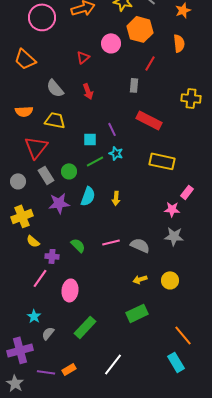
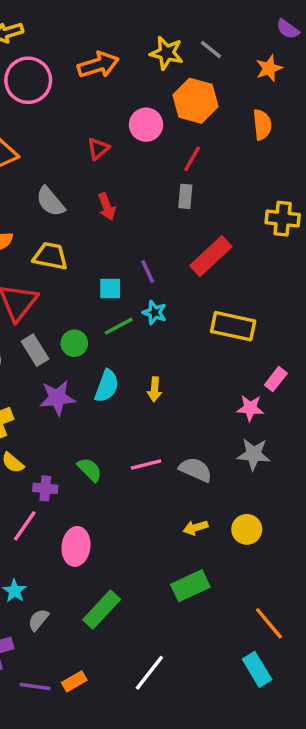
red line: (150, 63) -> (192, 159), moved
red rectangle: (149, 120) -> (211, 256), turned -70

